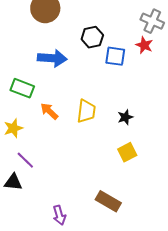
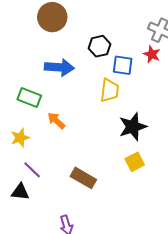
yellow trapezoid: (86, 111) -> (110, 90), moved
black star: (125, 117) -> (133, 127), size x1.8
brown rectangle: (108, 201) -> (83, 178), moved

